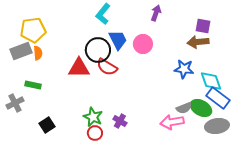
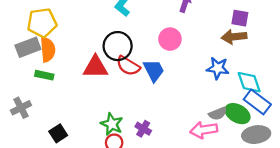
blue trapezoid: (118, 40) -> (154, 70), moved
orange semicircle: (38, 53) -> (48, 50), size x1.5
green rectangle: (33, 85) -> (44, 75), moved

